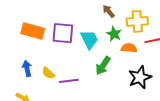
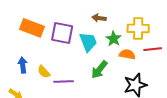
brown arrow: (109, 11) -> (99, 18), moved, turned -48

